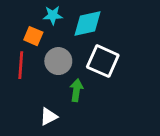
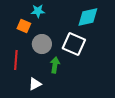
cyan diamond: (88, 24) -> (88, 17), moved
red line: (21, 65) -> (16, 60), moved

